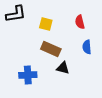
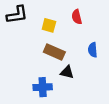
red semicircle: (80, 22) -> (77, 17), moved
blue cross: (28, 75) -> (43, 87), moved

